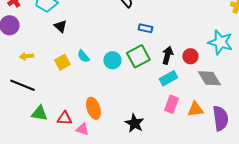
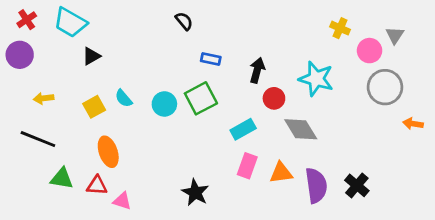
black triangle: (60, 26) -> (91, 56), turned 48
black arrow: (167, 55) -> (257, 70), moved
orange ellipse: (93, 108) -> (108, 152), moved

